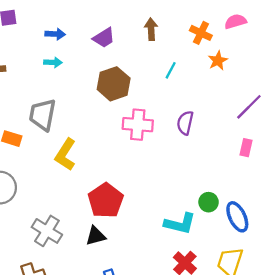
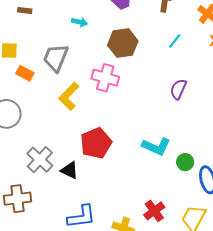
cyan arrow: (53, 62) -> (80, 22), moved
pink cross: (138, 125) -> (105, 78), moved
cyan L-shape: (180, 224) -> (156, 146), moved
black triangle: (96, 236) -> (69, 170), moved, turned 30

